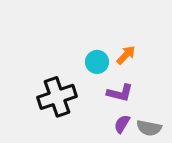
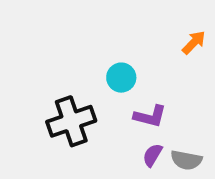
orange arrow: (126, 55) -> (194, 43), moved

